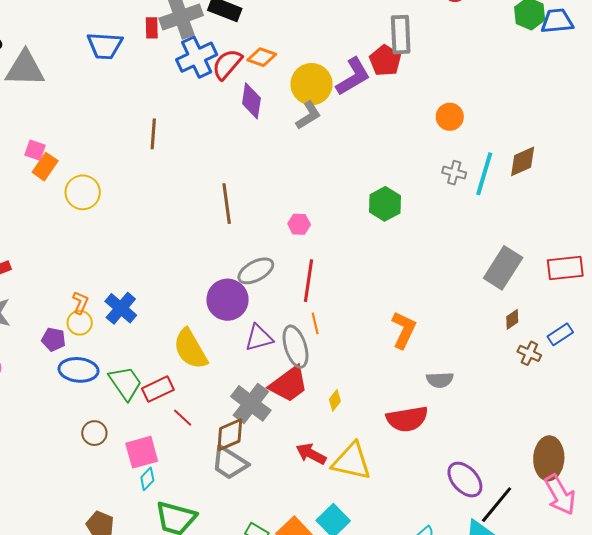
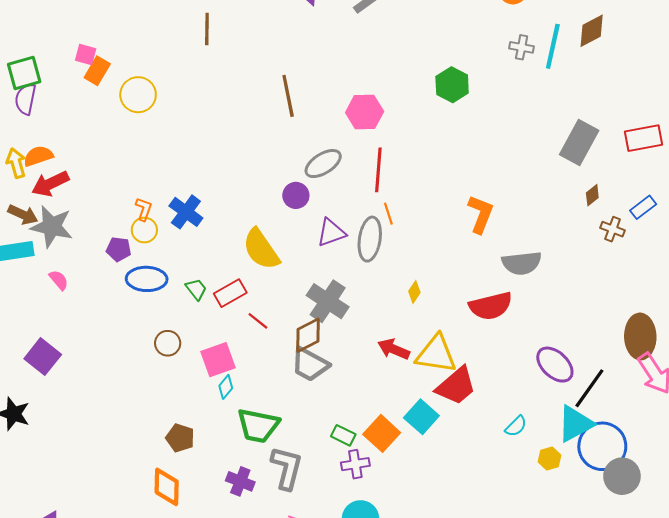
pink hexagon: (299, 224) -> (365, 112), size x1.6
purple circle: (228, 300) -> (296, 195), size x0.6
gray ellipse: (295, 347) -> (370, 239), turned 30
gray semicircle: (440, 380) -> (522, 263), size x1.4
green trapezoid: (125, 383) -> (196, 289), size x0.6
red trapezoid: (289, 384) -> (456, 386), moved

